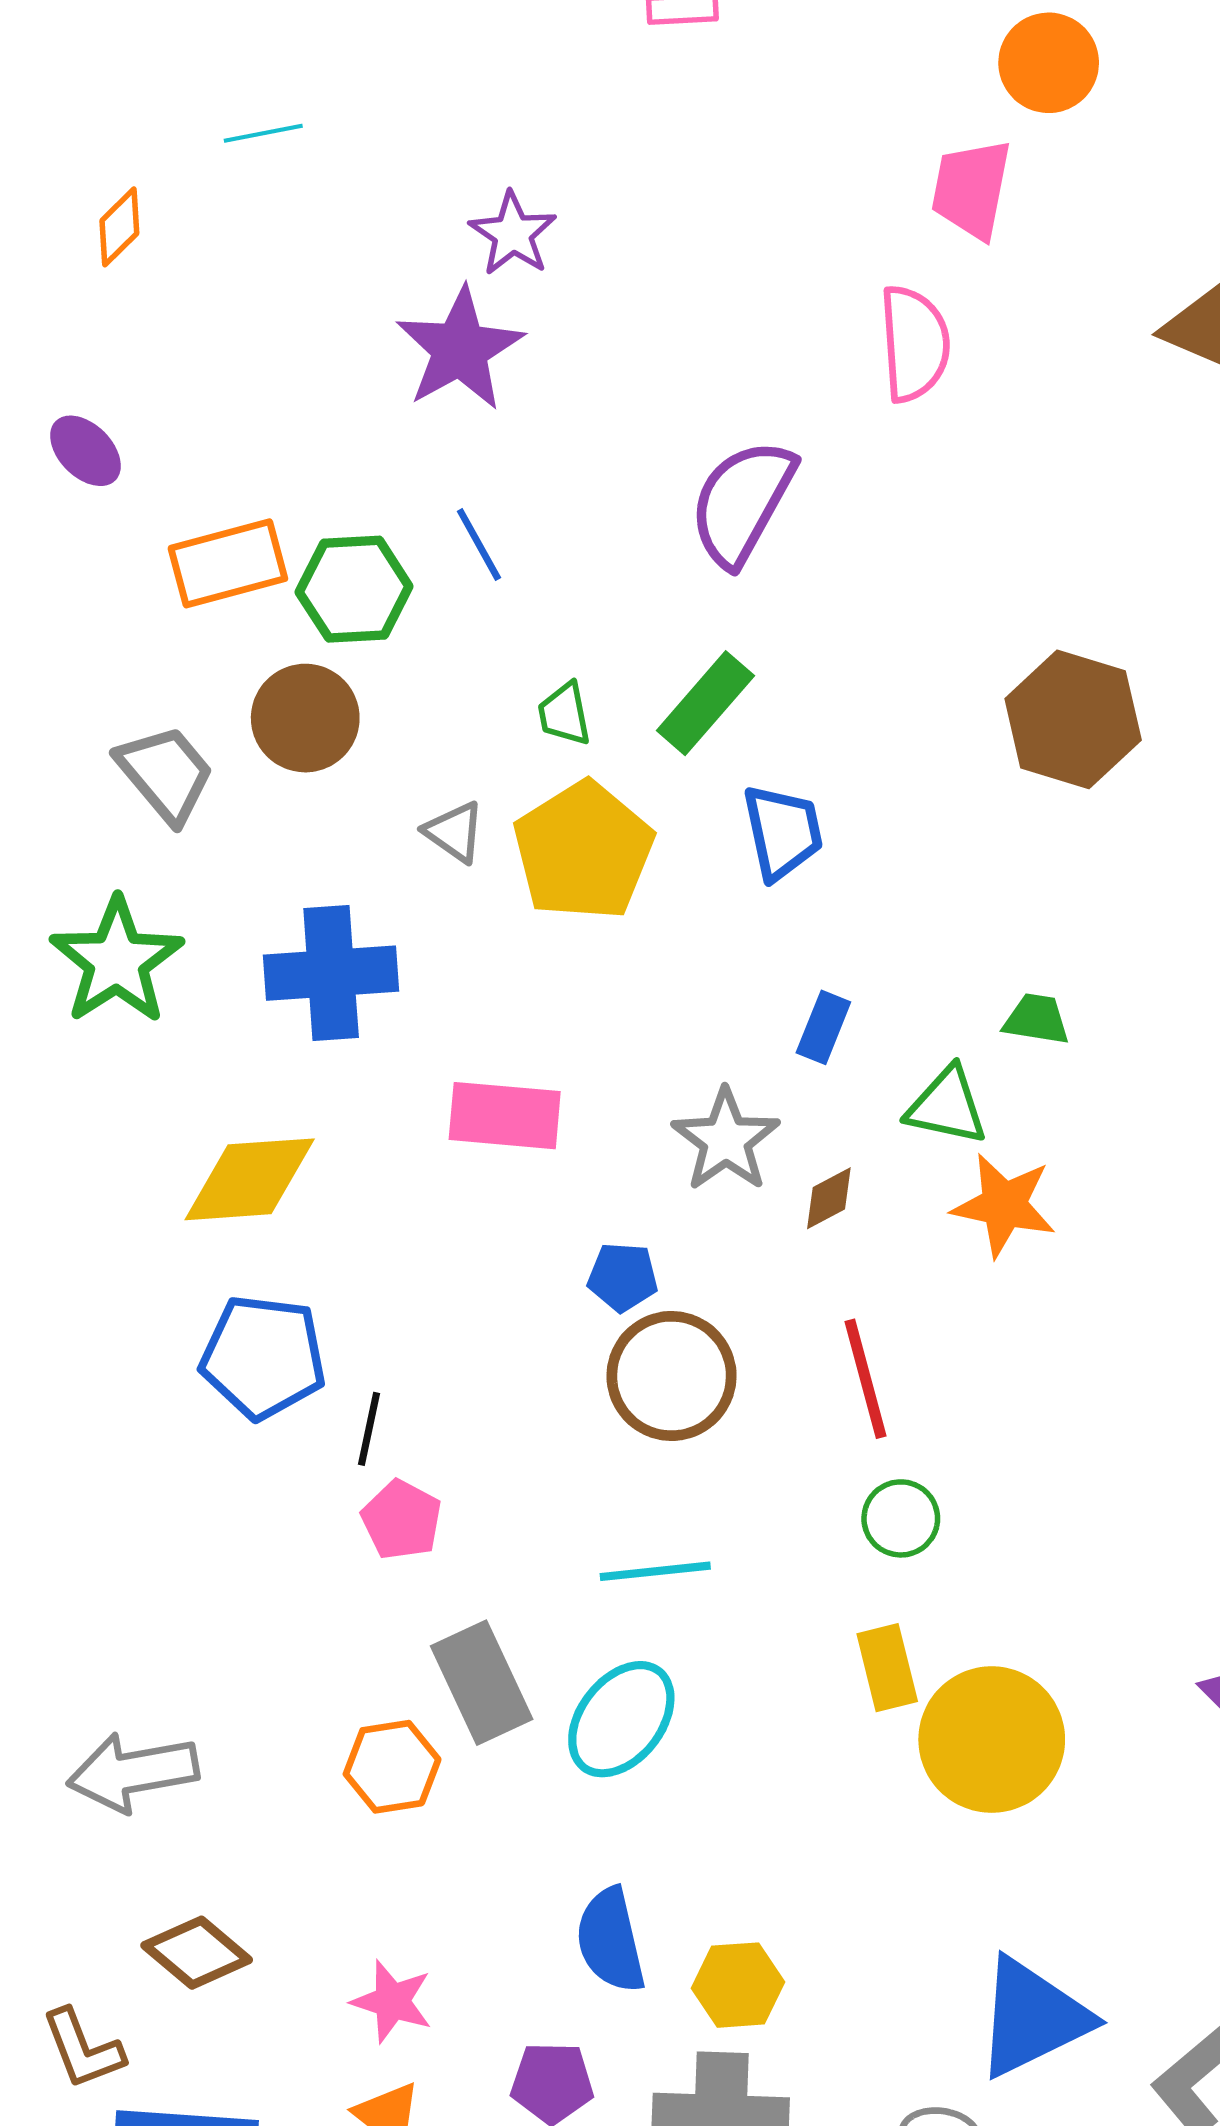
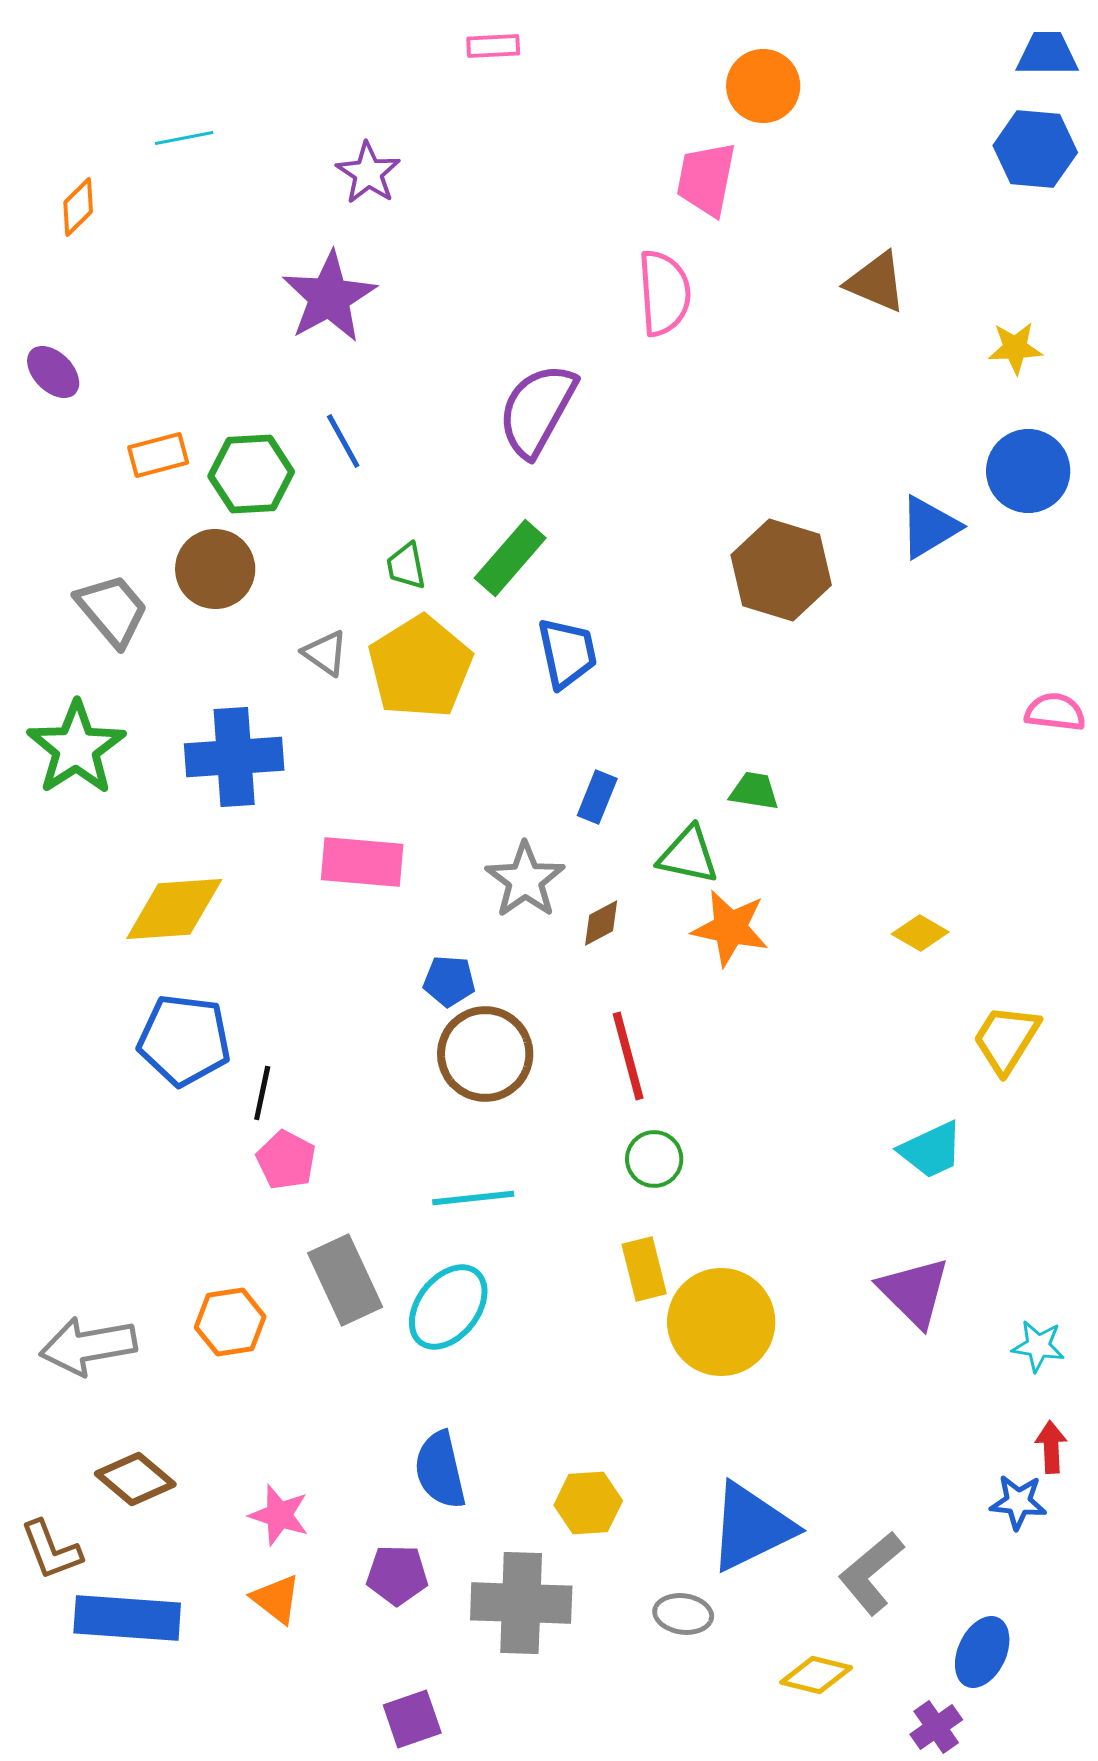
purple star: (513, 234) -> (368, 173), moved
orange rectangle: (228, 563) -> (158, 455), size x0.7
orange hexagon: (392, 1767) -> (230, 1322), moved
yellow hexagon: (738, 1985) -> (588, 1503), moved

